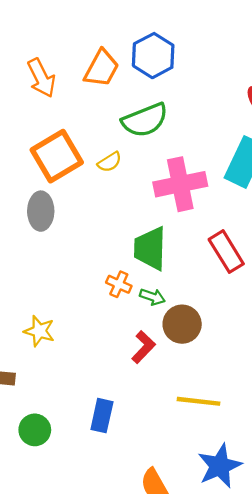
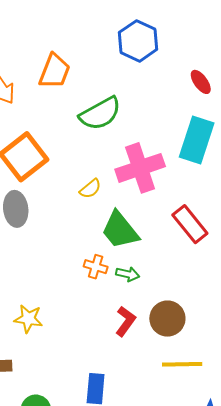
blue hexagon: (153, 56) -> (138, 41), moved
yellow semicircle: (110, 162) -> (90, 189), moved
green trapezoid: (150, 248) -> (120, 230), turned -33
brown circle: (182, 324) -> (167, 319), moved

